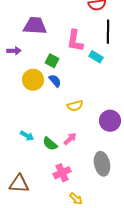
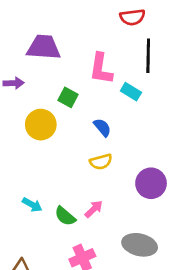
blue semicircle: (55, 81) -> (102, 127), moved
gray ellipse: (102, 164) -> (140, 245), turned -65

